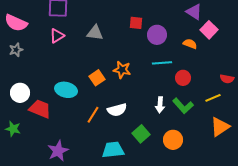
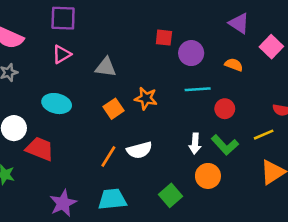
pink square: (209, 30) -> (271, 47), moved
gray triangle: (95, 33) -> (106, 67), moved
cyan ellipse: (66, 90) -> (57, 104), moved
green square: (141, 134) -> (170, 195), moved
orange circle: (173, 140) -> (208, 176), moved
cyan trapezoid: (113, 150) -> (112, 199), moved

